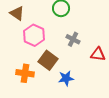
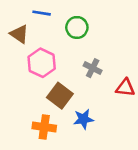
orange cross: (25, 73) -> (44, 127), moved

